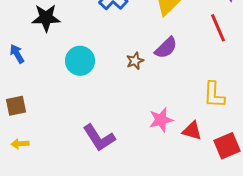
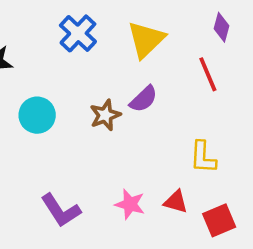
brown star: (135, 61) -> (105, 115), size x1.4
pink star: (161, 120) -> (130, 204), moved, turned 30

